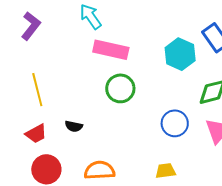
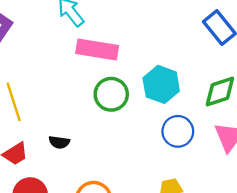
cyan hexagon: (180, 54) -> (161, 84), moved

